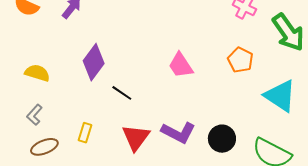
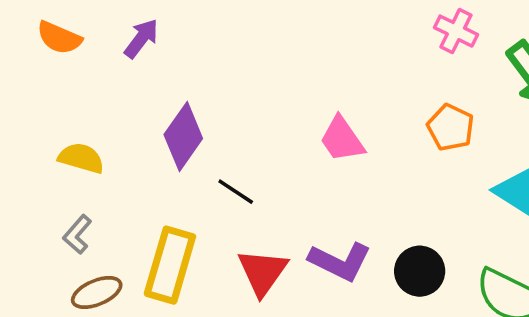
yellow rectangle: (85, 133) -> (170, 265), size x2.0

